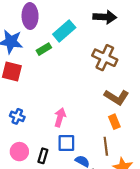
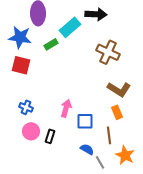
black arrow: (105, 17) -> (96, 14), moved
blue square: (66, 143) -> (85, 121), moved
pink circle: (19, 152) -> (31, 131), moved
black rectangle: (43, 156) -> (50, 136), moved

